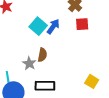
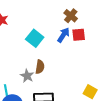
blue arrow: (53, 26) -> (63, 35), moved

